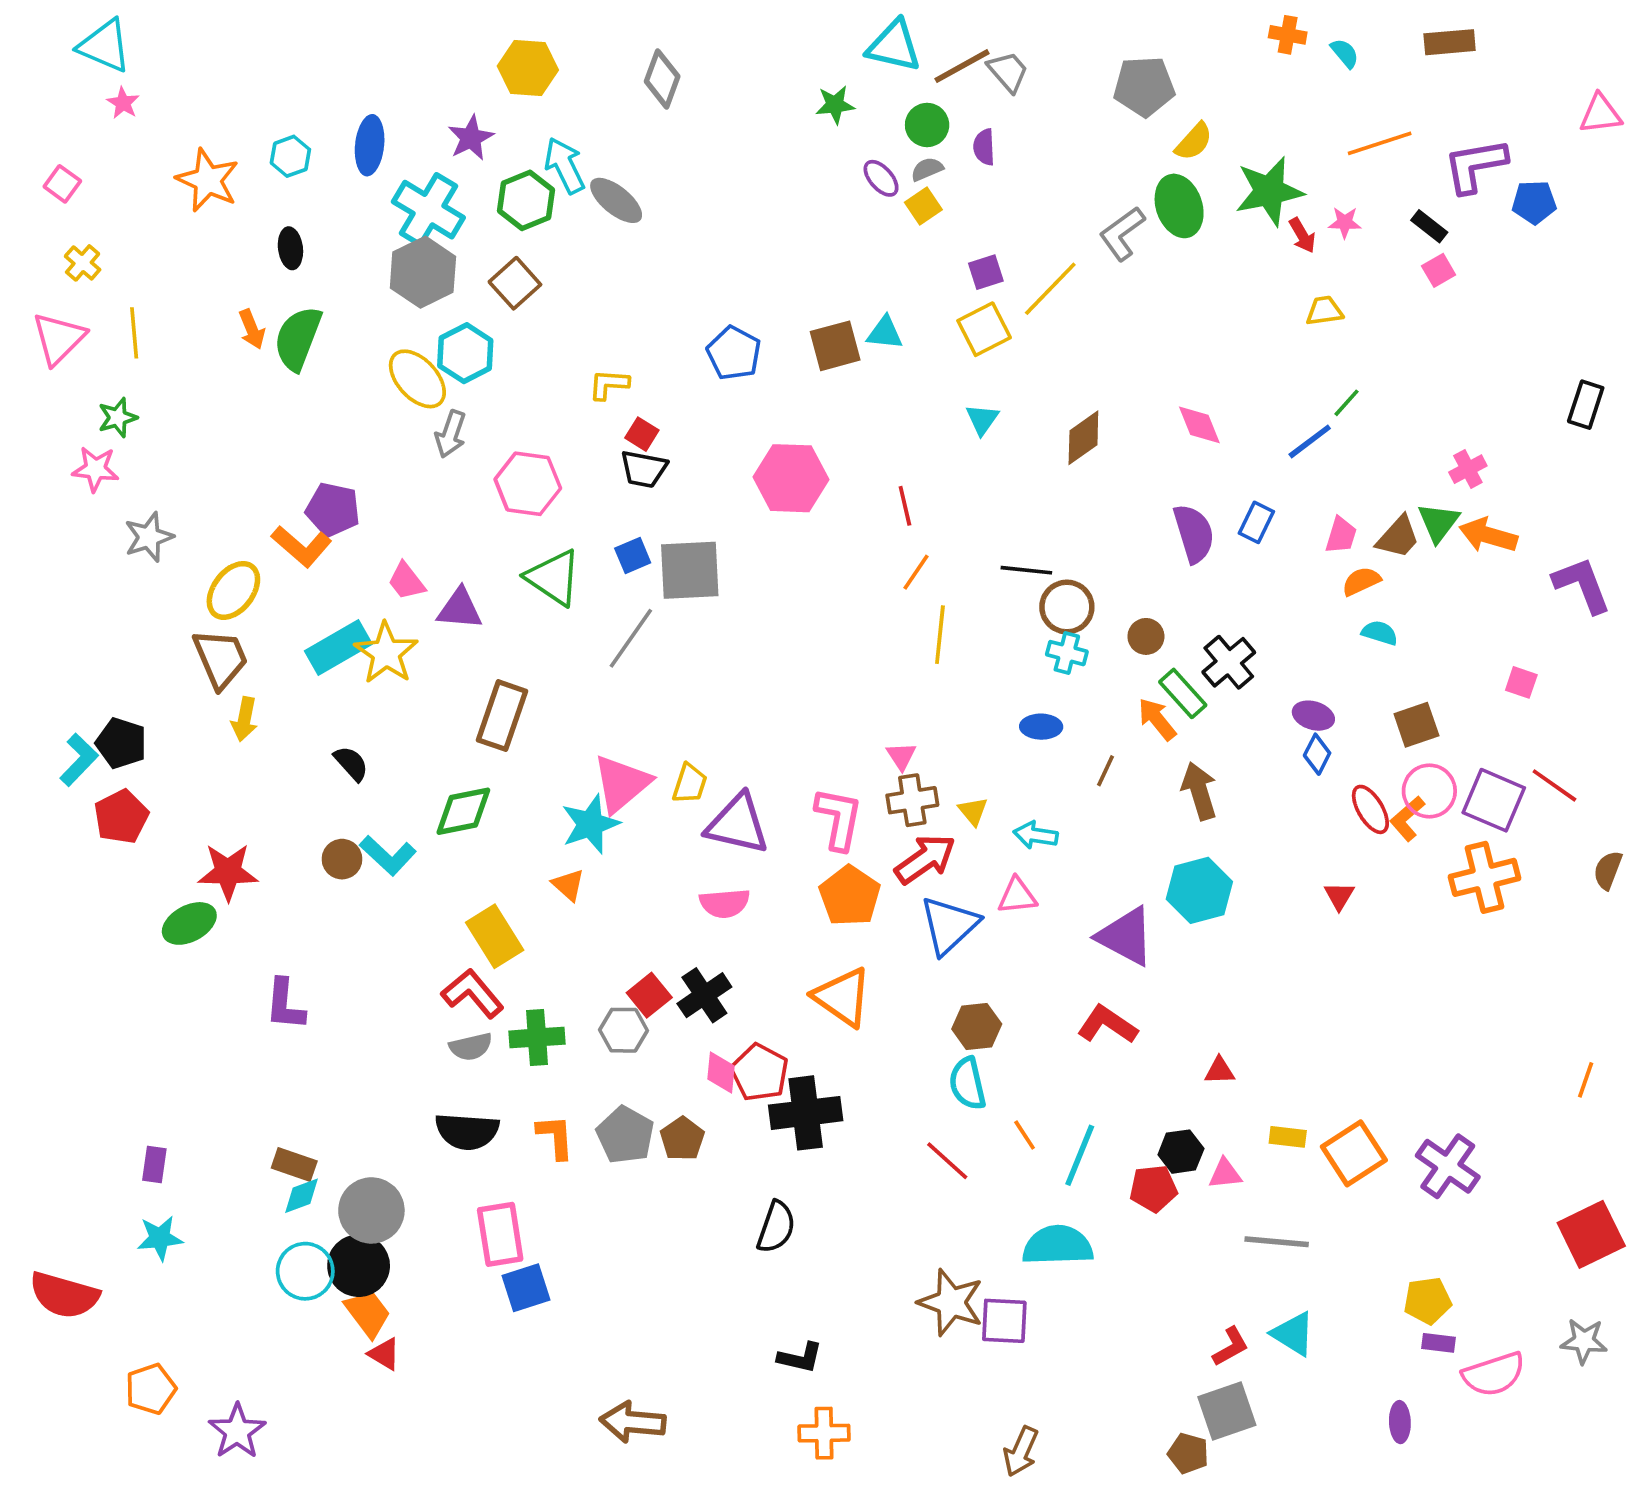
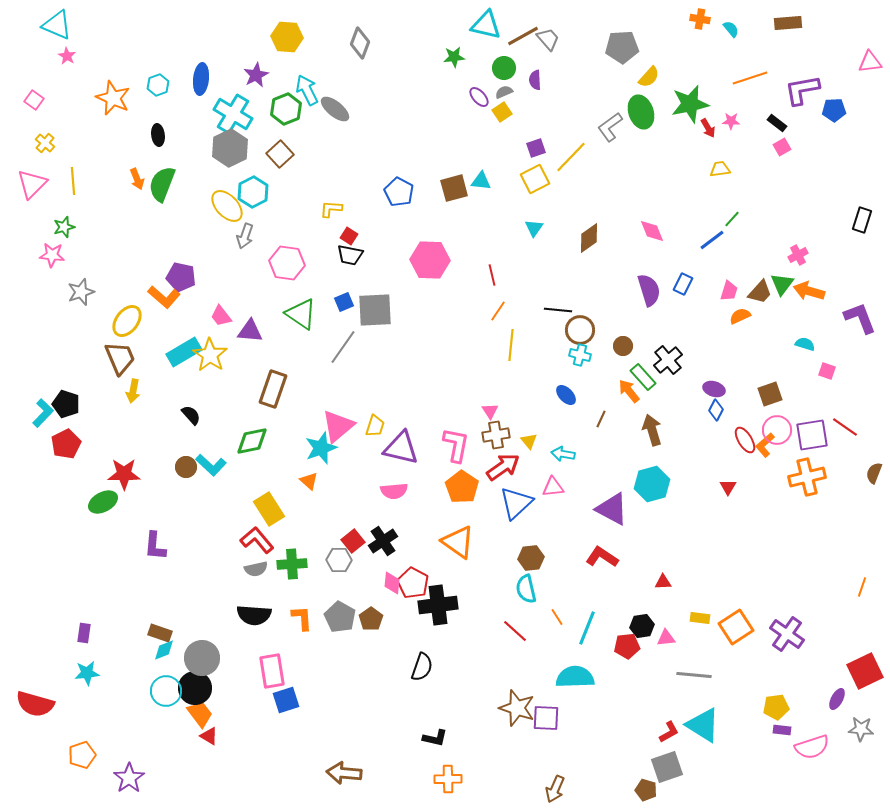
cyan semicircle: (1380, 633) -> (805, 344), moved
blue ellipse: (1041, 727) -> (566, 395), turned 45
purple square: (1494, 800) -> (812, 435), turned -32
cyan triangle: (1293, 1334) -> (703, 725), size x1.4
purple ellipse: (1400, 1422) -> (837, 699), moved, turned 30

